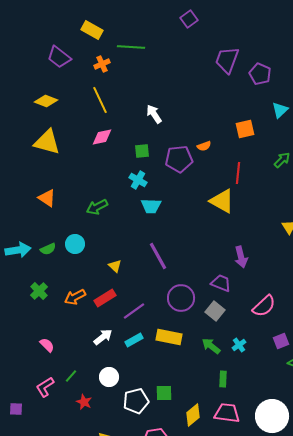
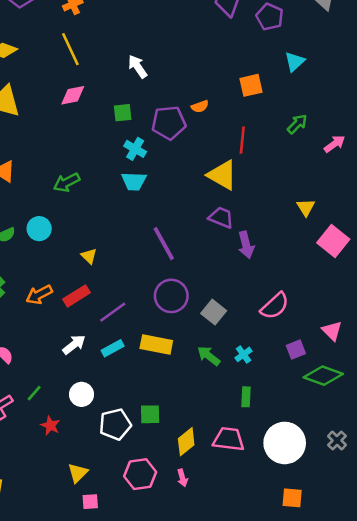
cyan cross: (138, 180) -> (135, 149), moved
purple line: (158, 256) -> (164, 244), moved
purple trapezoid: (221, 283) -> (221, 217), moved
green rectangle: (223, 379) -> (246, 397), moved

